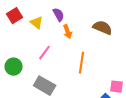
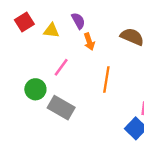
yellow triangle: (37, 23) -> (51, 31), turned -32
green circle: (14, 67) -> (35, 89), moved

